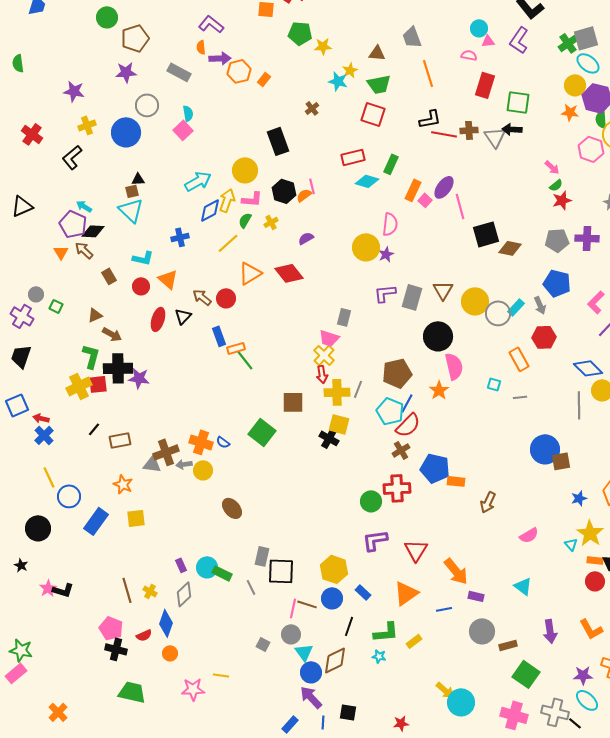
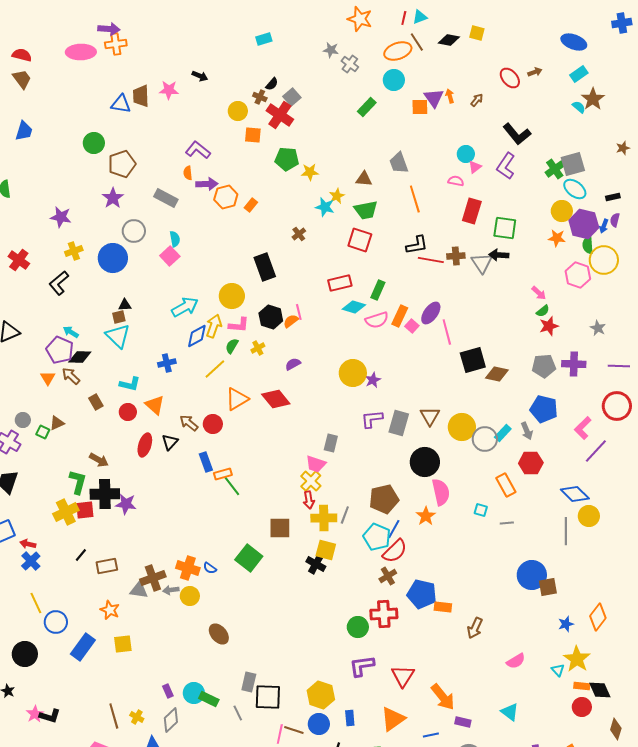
pink triangle: (488, 41) -> (475, 167), turned -32
purple star: (126, 72) -> (113, 198), turned -30
pink semicircle: (390, 224) -> (377, 320), moved, turned 65
brown triangle: (95, 315) -> (57, 423), moved
blue rectangle: (363, 592) -> (350, 718), turned 42

